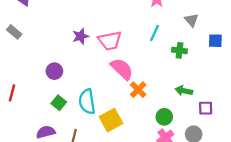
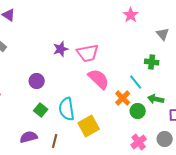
cyan line: (154, 33) -> (136, 82), moved, turned -63
orange cross: (138, 90) -> (123, 98), moved
green circle: (164, 117) -> (138, 111), moved

